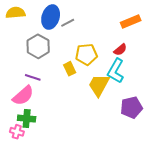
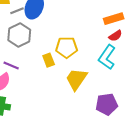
gray line: (68, 23) -> (17, 11), moved
red semicircle: (120, 50) -> (115, 36), moved
cyan L-shape: (116, 71) -> (107, 57), moved

